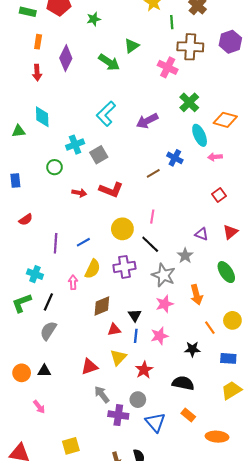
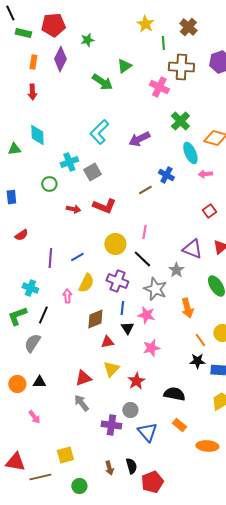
purple diamond: (66, 58) -> (60, 59), moved
purple triangle: (202, 234) -> (192, 249), size x1.5
purple cross: (124, 267) -> (117, 281), turned 30
pink star: (165, 304) -> (146, 315), moved, turned 30
gray semicircle: (48, 331) -> (32, 343), moved
blue line: (136, 336) -> (122, 308), moved
black star: (192, 349) -> (197, 361), moved
gray arrow: (102, 394) -> (81, 403), moved

